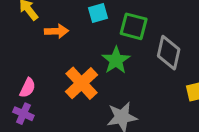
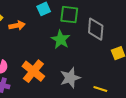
orange cross: (81, 83) -> (33, 71), moved

